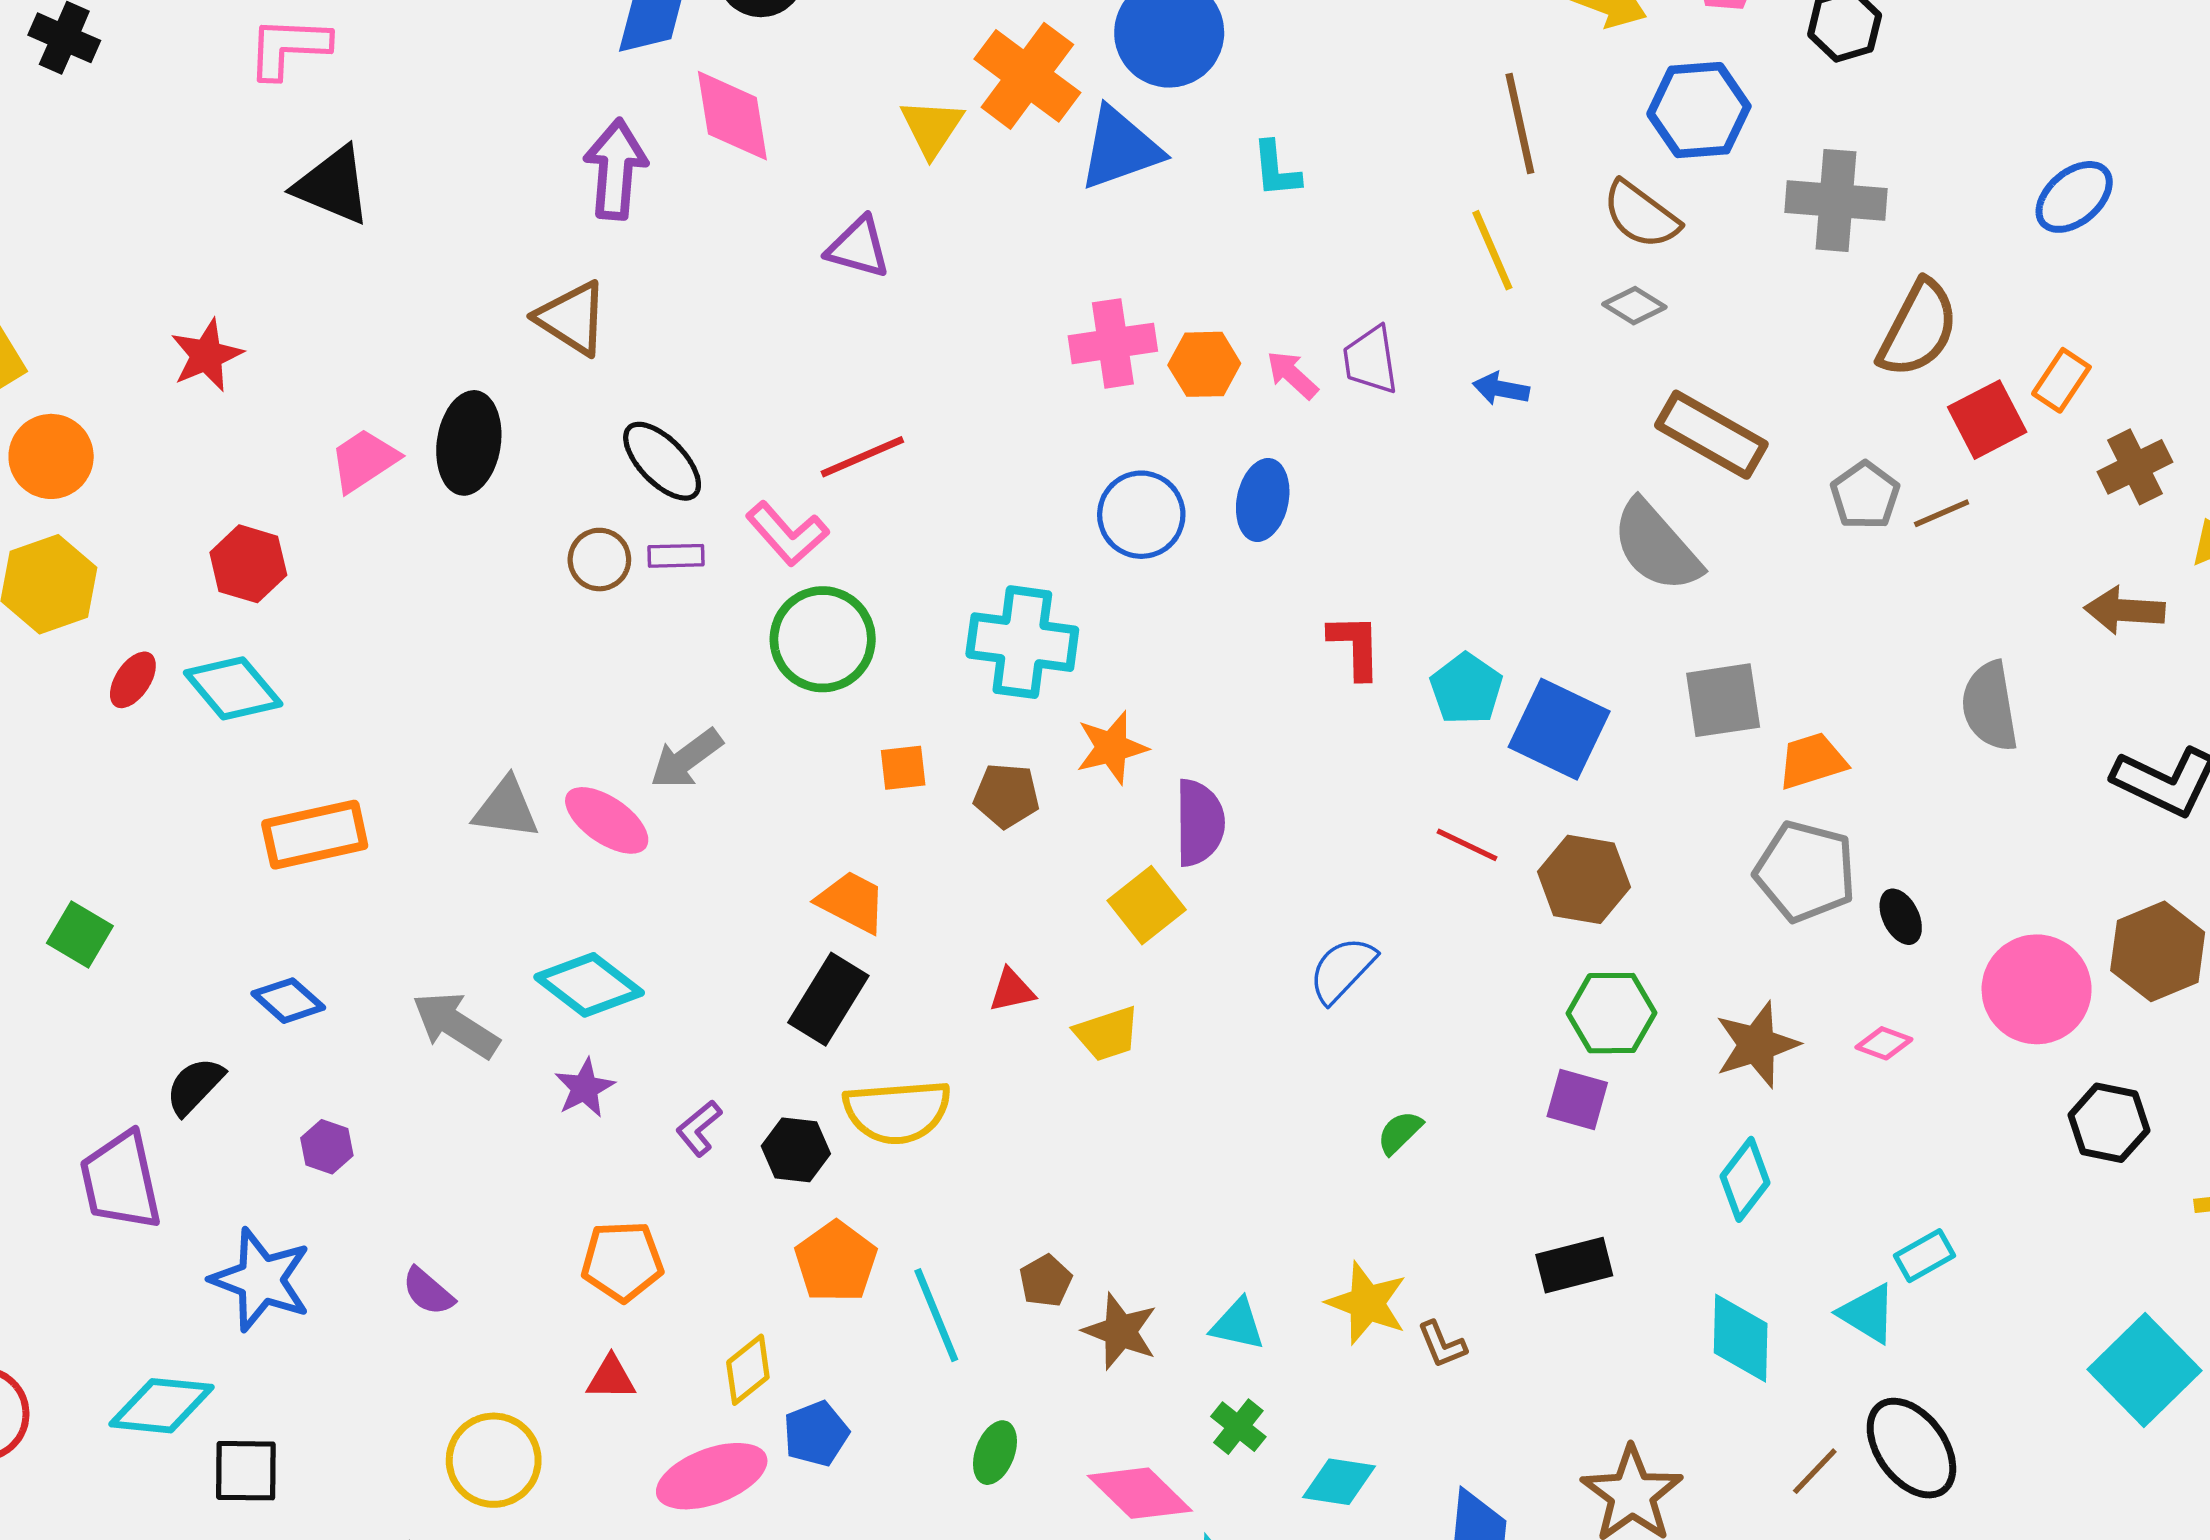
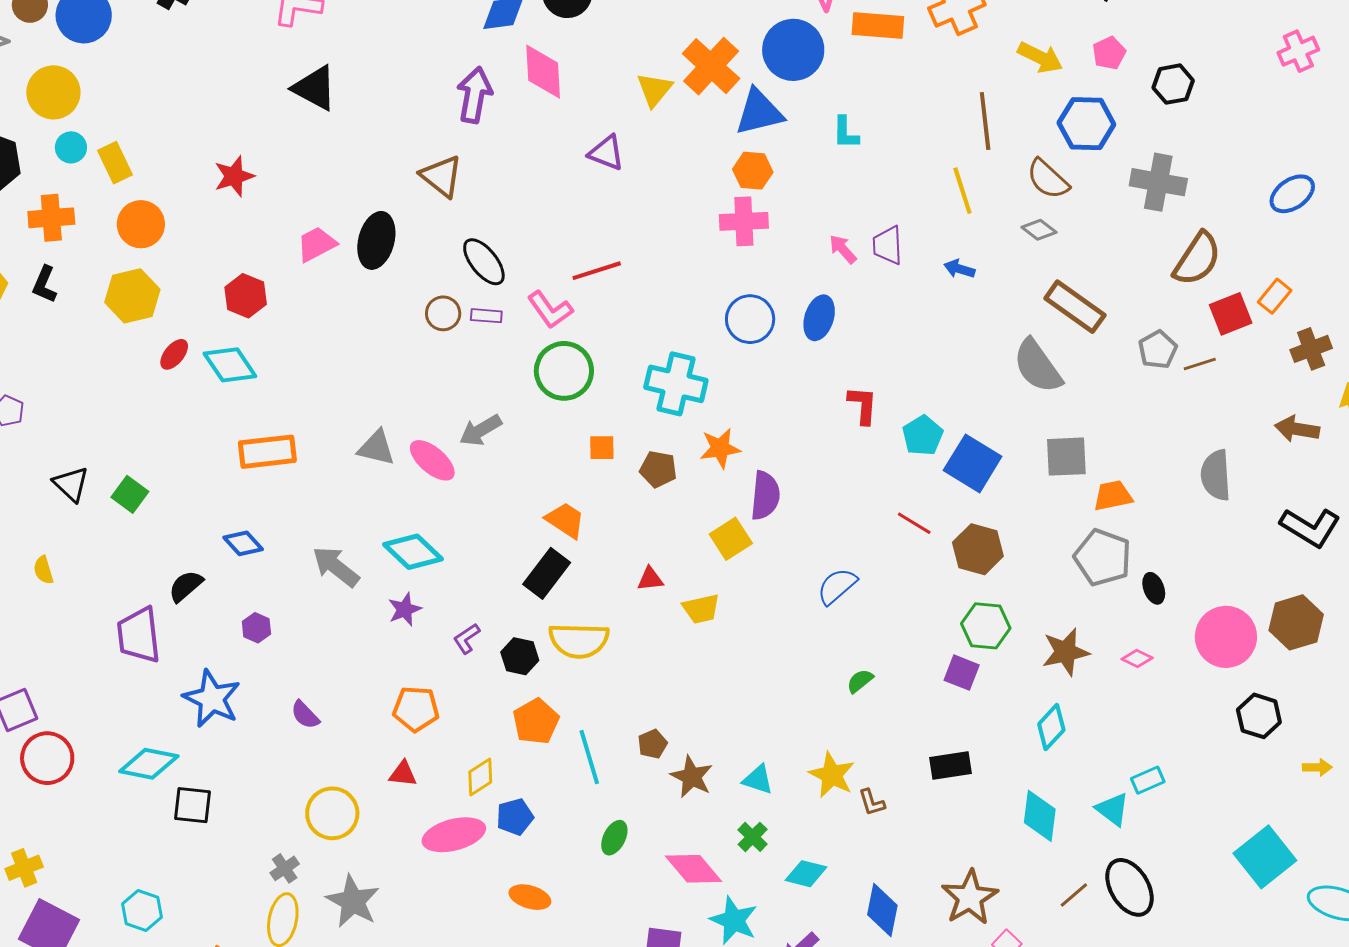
orange hexagon: (1204, 364) -> (753, 171), moved

